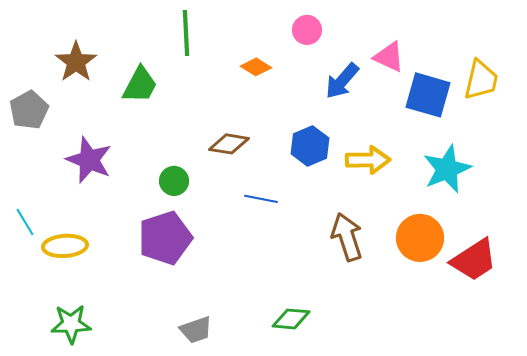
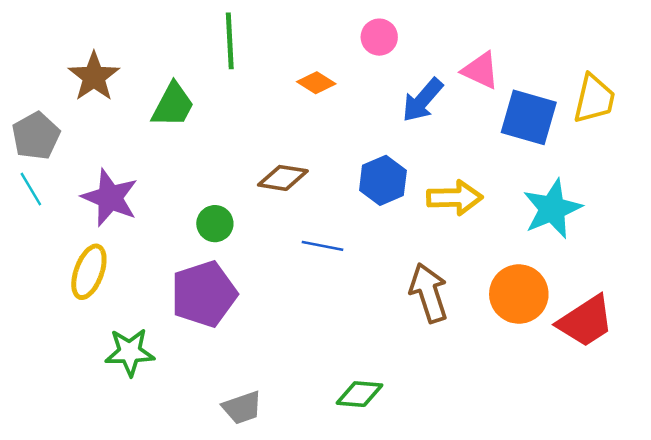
cyan line: (25, 222) -> (31, 189), moved
yellow ellipse: (65, 246) -> (89, 272), moved, turned -66
green star: (71, 324) -> (130, 352), moved

